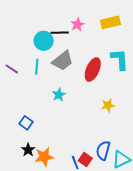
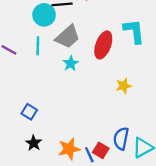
cyan star: (59, 95) -> (71, 63), moved
orange star: (44, 157) -> (69, 149), moved

